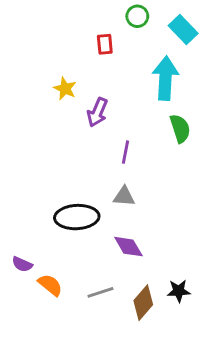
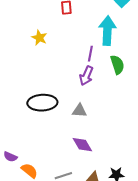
purple arrow: (97, 112) -> (86, 76), moved
purple line: (126, 152) -> (90, 54), moved
black ellipse: (77, 217) -> (42, 103), moved

